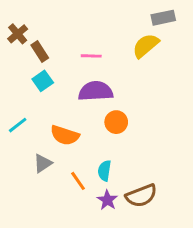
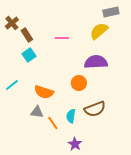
purple semicircle: (96, 91) -> (96, 62), moved
gray triangle: (43, 163) -> (37, 112), moved, turned 40
brown semicircle: (141, 196) -> (95, 109), moved
purple star: (107, 200) -> (75, 144), moved

